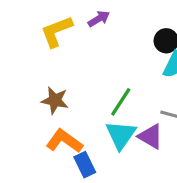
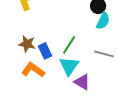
purple triangle: (151, 136) -> (82, 82), moved
blue rectangle: (85, 165) -> (45, 51), moved

